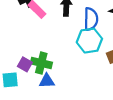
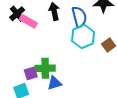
purple square: (25, 64) -> (31, 73), turned -32

